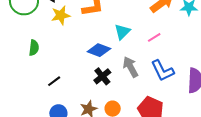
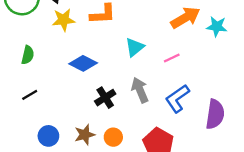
blue diamond: (99, 50) -> (83, 63), moved
blue L-shape: (162, 71) -> (177, 98), turned 75
black line: (54, 81) -> (30, 95), moved

